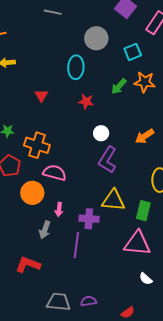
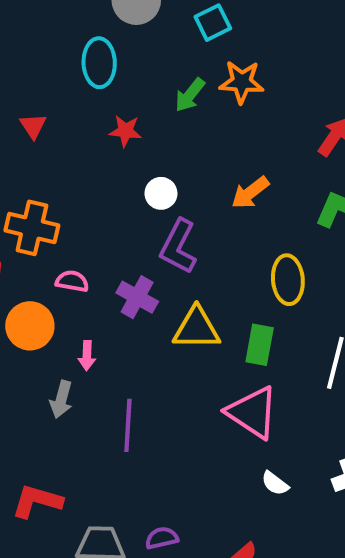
pink semicircle: (55, 173) -> (72, 281), size x0.7
purple cross: (89, 219) -> (137, 297), moved, turned 30
pink triangle: (137, 243) -> (252, 412), turned 32
red L-shape: (28, 265) -> (37, 501), moved

